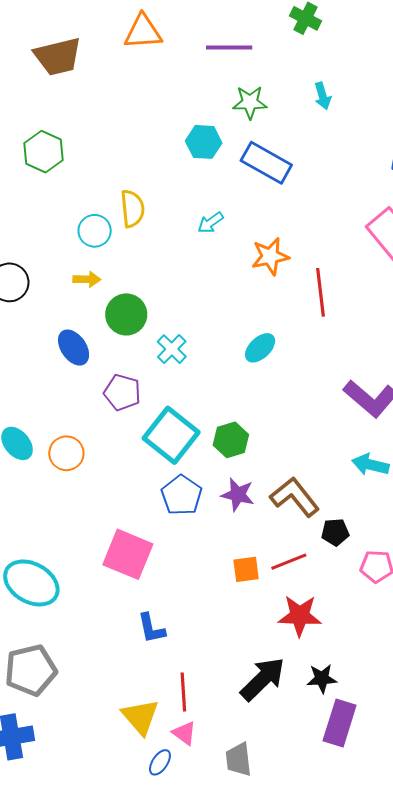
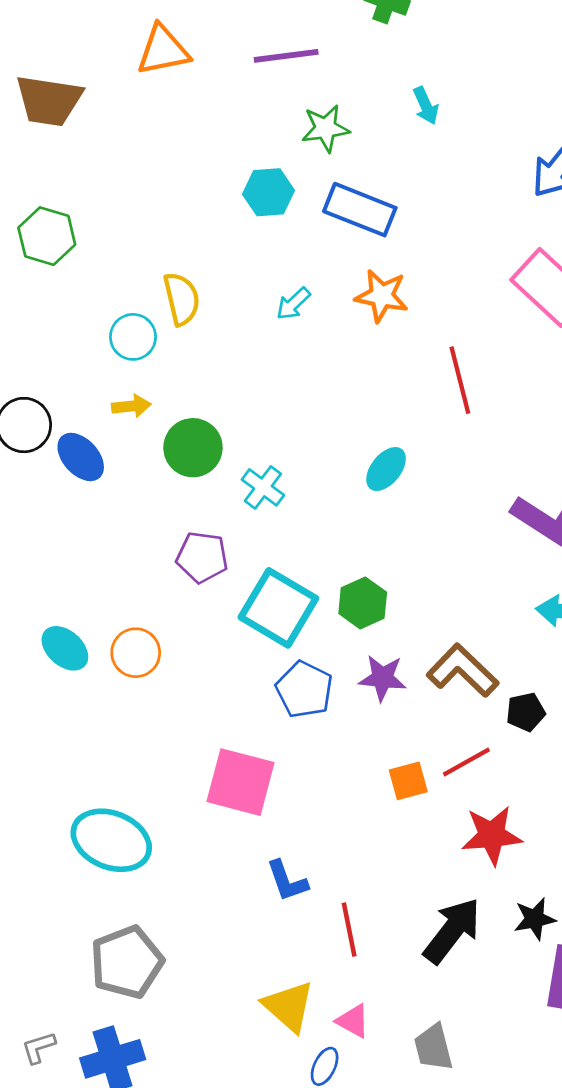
brown trapezoid: (58, 56) -> (49, 101), turned 30
orange star: (270, 256) -> (382, 296), moved, turned 30
blue ellipse: (74, 348) -> (81, 457), moved
red line: (183, 692) -> (349, 930), moved

